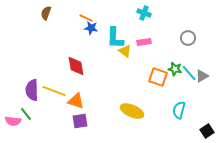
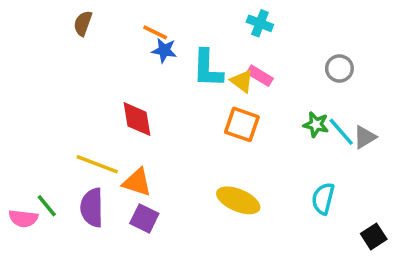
pink rectangle: (144, 42) -> (260, 76), turned 40
yellow triangle: (125, 51) -> (242, 81), moved
orange square: (158, 77) -> (242, 124), moved
purple semicircle: (32, 90) -> (92, 208), moved
purple square: (80, 121) -> (144, 218), turned 35

